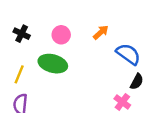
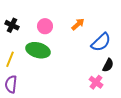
blue semicircle: (128, 54) -> (101, 42), turned 100

